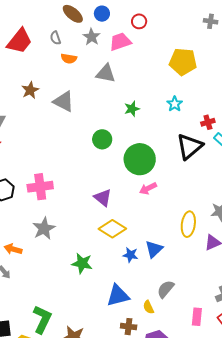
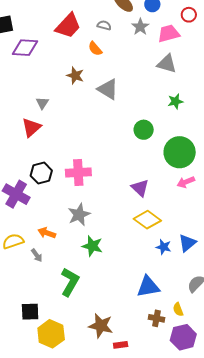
gray semicircle: (55, 38) -> (104, 25), turned 120
orange semicircle: (69, 59) -> (95, 49), moved, turned 35
gray triangle: (106, 73) -> (167, 64), moved
brown star: (30, 90) -> (75, 76), turned -30
green star: (82, 263) -> (92, 246), moved
yellow semicircle: (148, 307) -> (178, 309), moved
green L-shape: (42, 319) -> (70, 282), moved

